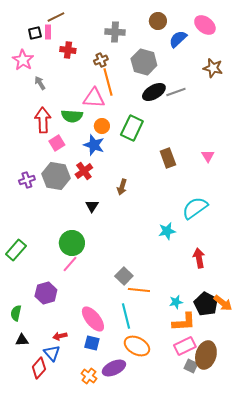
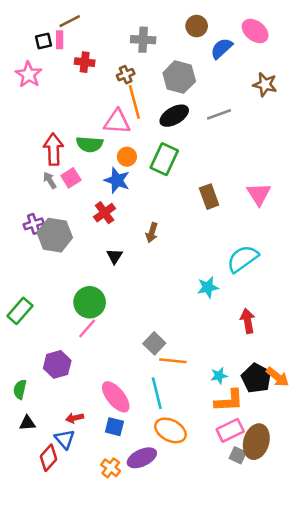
gray arrow: (40, 83) -> (50, 180), moved
black ellipse: (154, 92) -> (174, 116), moved
pink triangle: (208, 156) -> (259, 194), size x1.5
gray hexagon: (56, 176) -> (55, 235), moved

